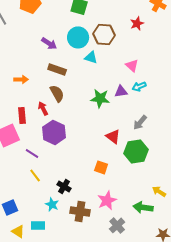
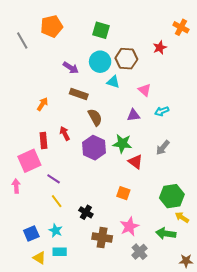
pink triangle: (132, 65) -> (145, 90), moved
orange arrow: (21, 79) -> (42, 104), turned -56
purple triangle: (121, 91) -> (133, 115), moved
brown semicircle: (57, 93) -> (95, 117), moved
green star: (100, 98) -> (122, 144), moved
purple hexagon: (54, 132) -> (94, 148), moved
green hexagon: (136, 151) -> (172, 196), moved
cyan star: (52, 204) -> (56, 230), moved

